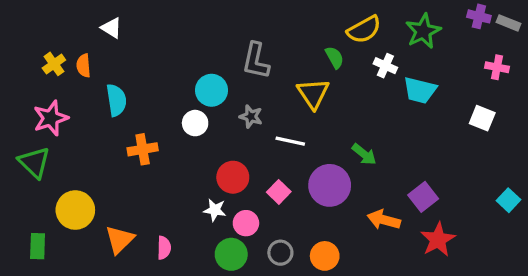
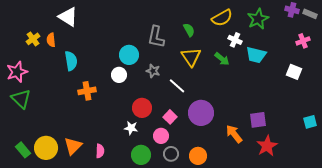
white triangle: (111, 28) -> (68, 17), size x1.5
green semicircle: (335, 57) -> (189, 30), moved
pink cross: (497, 67) -> (303, 41), turned -32
pink star: (51, 118) -> (17, 72), moved
white line: (290, 141) -> (177, 86), turned 30
green arrow: (364, 154) -> (222, 59), moved
purple square: (423, 197) -> (258, 120), turned 30
cyan square: (508, 200) -> (310, 122), turned 32
yellow circle: (75, 210) -> (46, 148), moved
orange arrow: (384, 220) -> (234, 134), turned 36
pink circle: (246, 223) -> (161, 136), moved
green rectangle: (38, 246) -> (23, 150), turned -42

